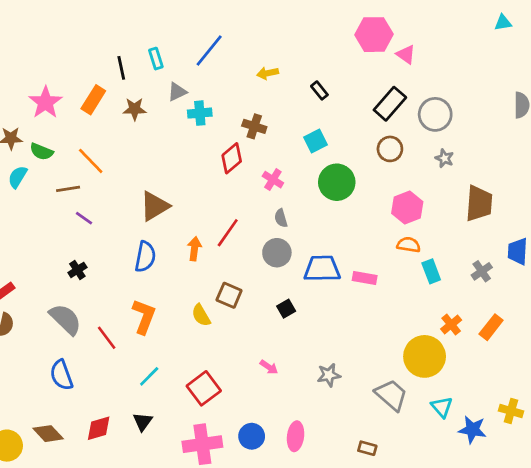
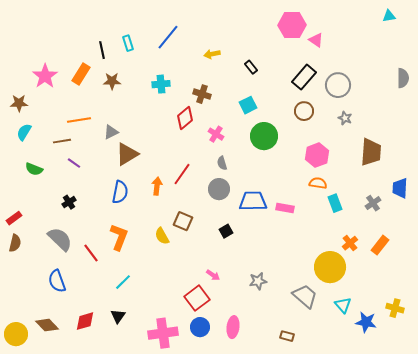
gray triangle: (177, 92) -> (111, 132), moved
green semicircle: (41, 152) -> (34, 169), moved
orange line: (91, 161) -> (79, 120), turned -55
red square: (204, 388) -> (197, 298), moved

